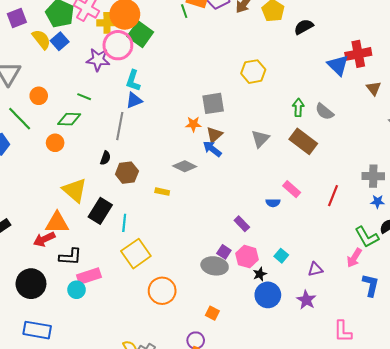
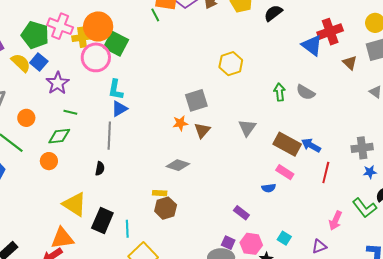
purple star: (98, 60) -> (58, 83), moved, turned -30
brown rectangle: (303, 141) -> (287, 144), moved
blue arrow: (212, 149) -> (311, 145), moved
brown hexagon: (127, 173) -> (166, 208), moved
pink arrow: (354, 258) -> (335, 221), moved

